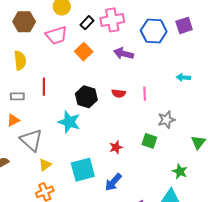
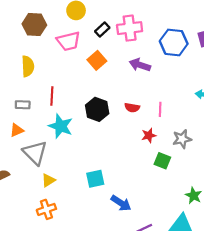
cyan star: (69, 122) -> (61, 126), moved
red star: (116, 147) -> (149, 135), moved
cyan square: (83, 170) -> (95, 179), moved, size x0.7
blue arrow: (113, 182) -> (121, 203), turned -102

